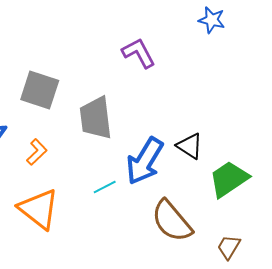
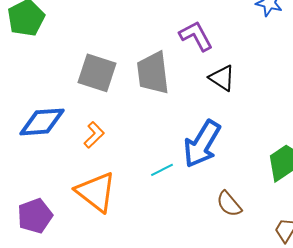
gray trapezoid: (96, 118) -> (153, 73), moved
black triangle: (190, 146) -> (222, 78), moved
brown semicircle: (172, 221) -> (229, 204), size x0.6

